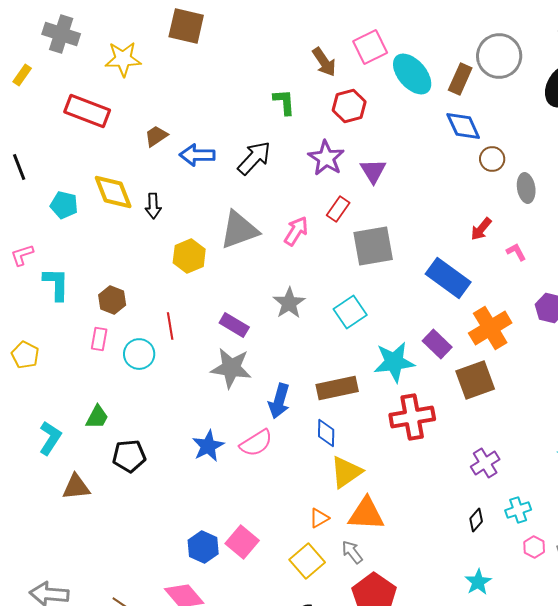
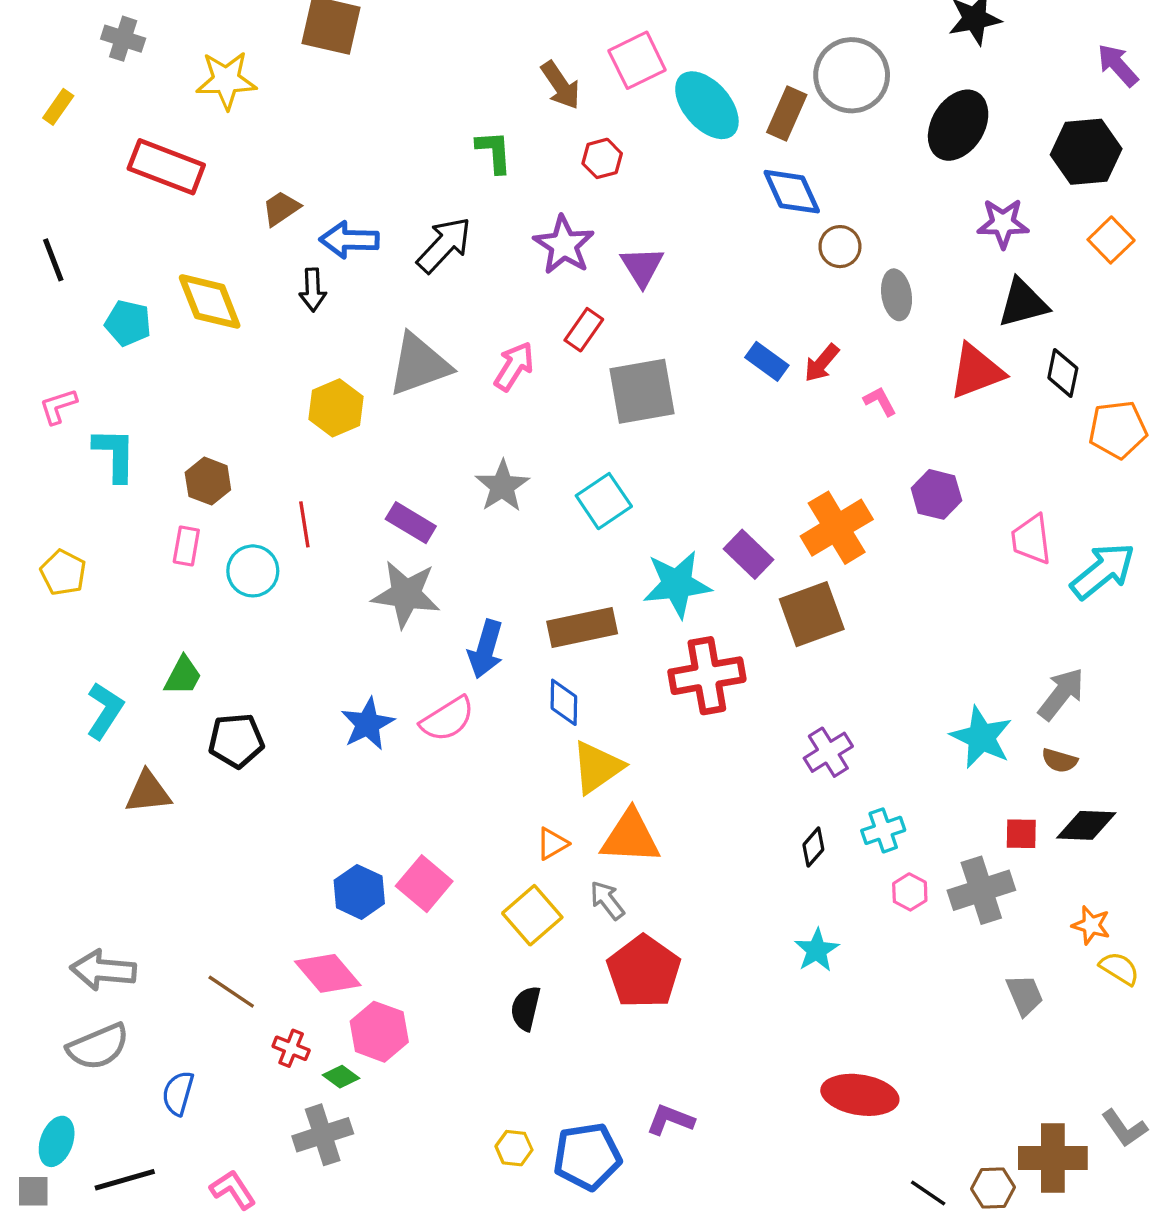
gray cross: (61, 34) -> (123, 39), size x0.7
red hexagon: (349, 106) -> (602, 158), size x0.7
black arrow: (153, 206) -> (313, 290), moved
blue rectangle: (448, 278) -> (767, 361), moved, size x0.6

